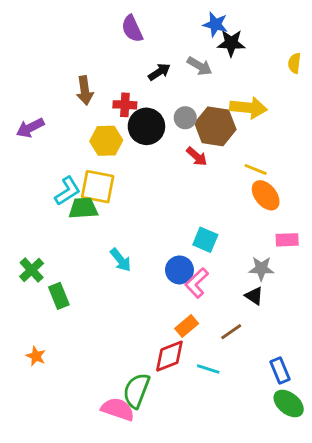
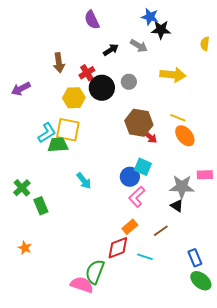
red cross: (125, 105) -> (87, 73), turned -35
brown hexagon: (215, 126) -> (139, 123), moved
red arrow: (197, 157) -> (150, 137), moved
pink rectangle: (287, 240) -> (205, 175), moved
gray star: (261, 269) -> (182, 187), size x1.4
blue circle: (179, 270) -> (130, 177), moved

